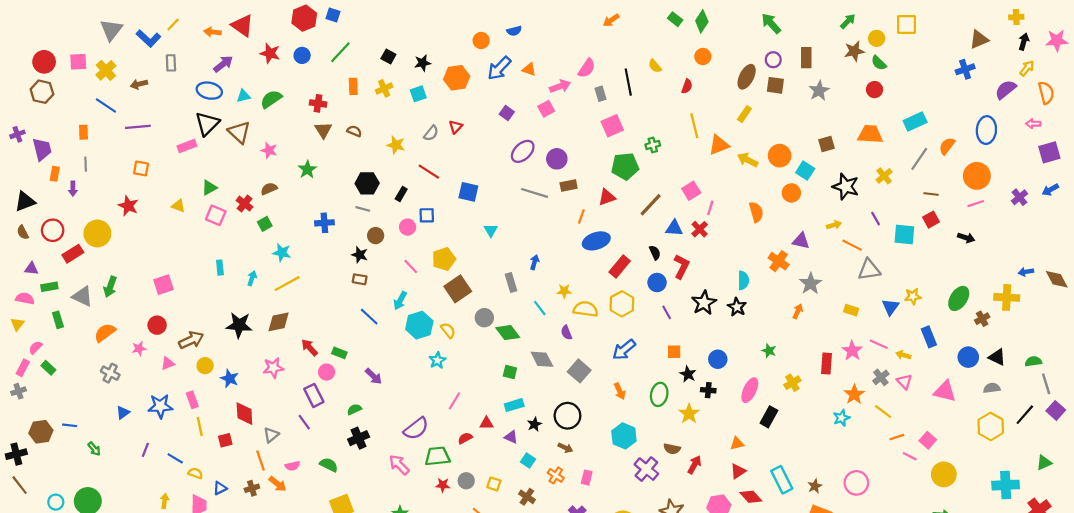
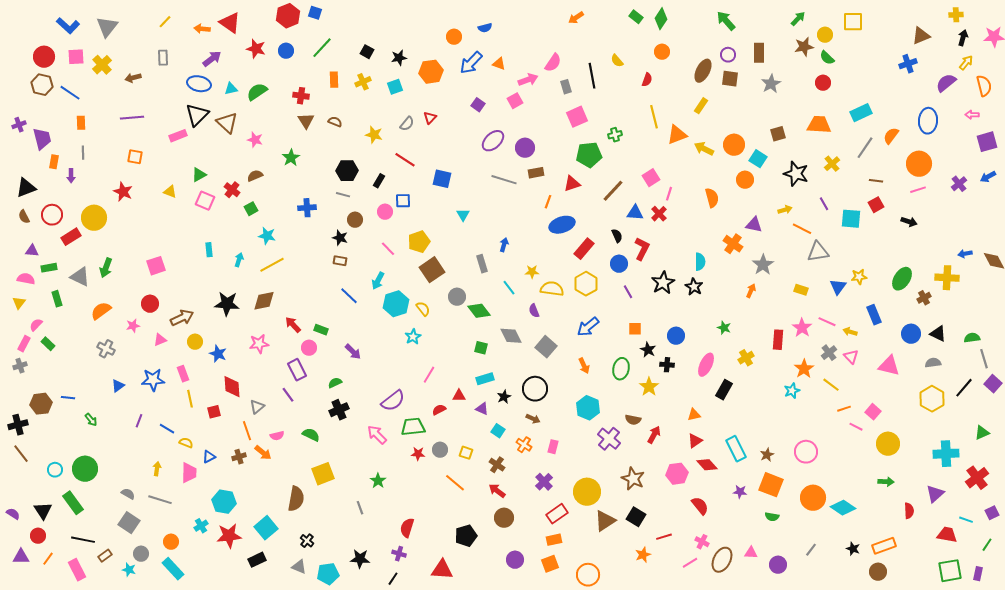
blue L-shape: (149, 38) -> (68, 26), moved
blue line: (106, 106) -> (70, 93), moved

